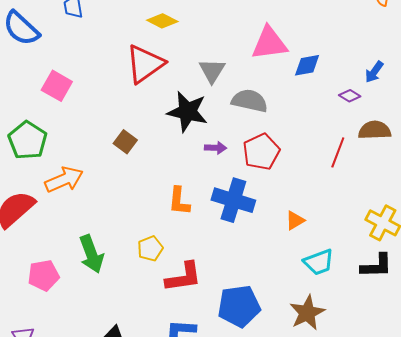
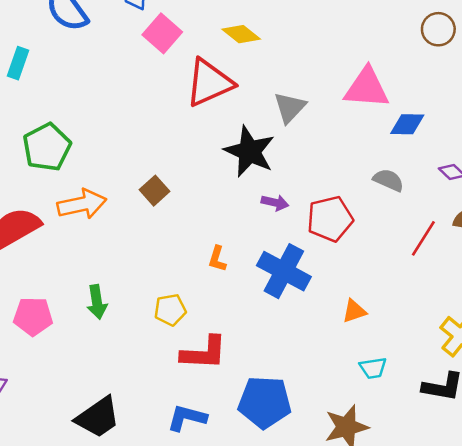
pink square: (57, 86) -> (162, 33), moved
gray semicircle: (250, 101) -> (388, 180), moved, size x0.7
brown square: (125, 142) -> (154, 191), moved
orange L-shape: (179, 201) -> (217, 259), size x0.7
green arrow: (91, 254) -> (97, 302), size x0.7
cyan trapezoid: (319, 262) -> (373, 368), size x0.7

